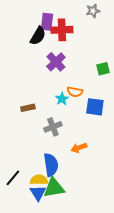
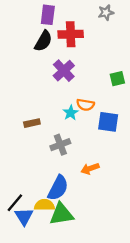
purple rectangle: (47, 22) -> (48, 15), moved
blue semicircle: (51, 165) -> (58, 188), turned 35
blue triangle: (38, 193) -> (24, 216), moved

